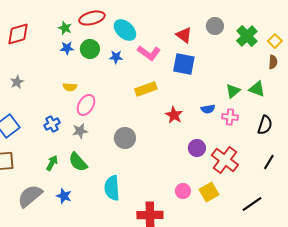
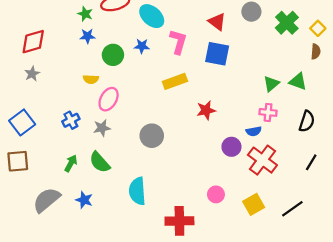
red diamond: (18, 34) -> (33, 42), moved
green circle: (90, 49) -> (113, 55), moved
pink L-shape: (149, 53) -> (178, 42), turned -110
blue semicircle: (208, 109) -> (254, 131), moved
red star: (174, 115) -> (206, 110), turned 30
yellow square: (209, 192) -> (254, 204), moved

